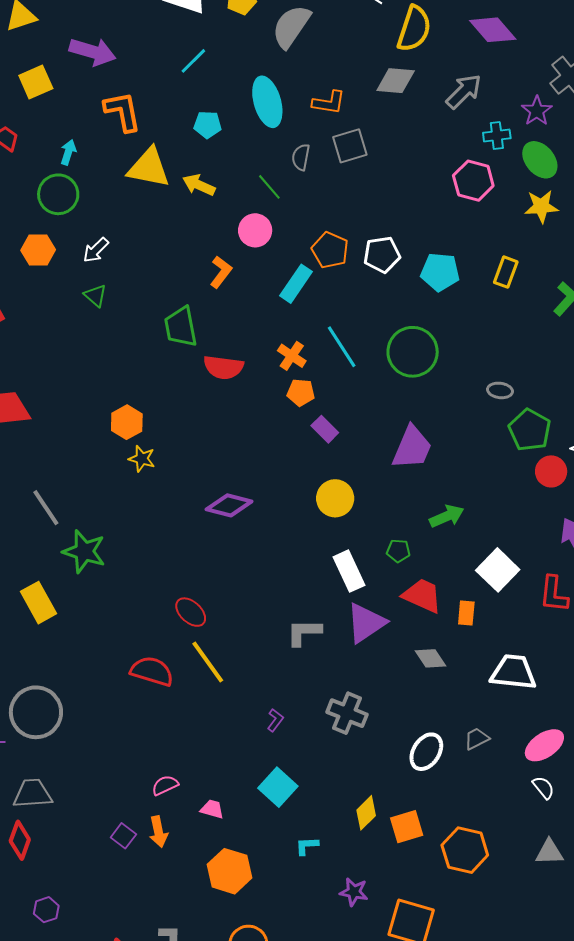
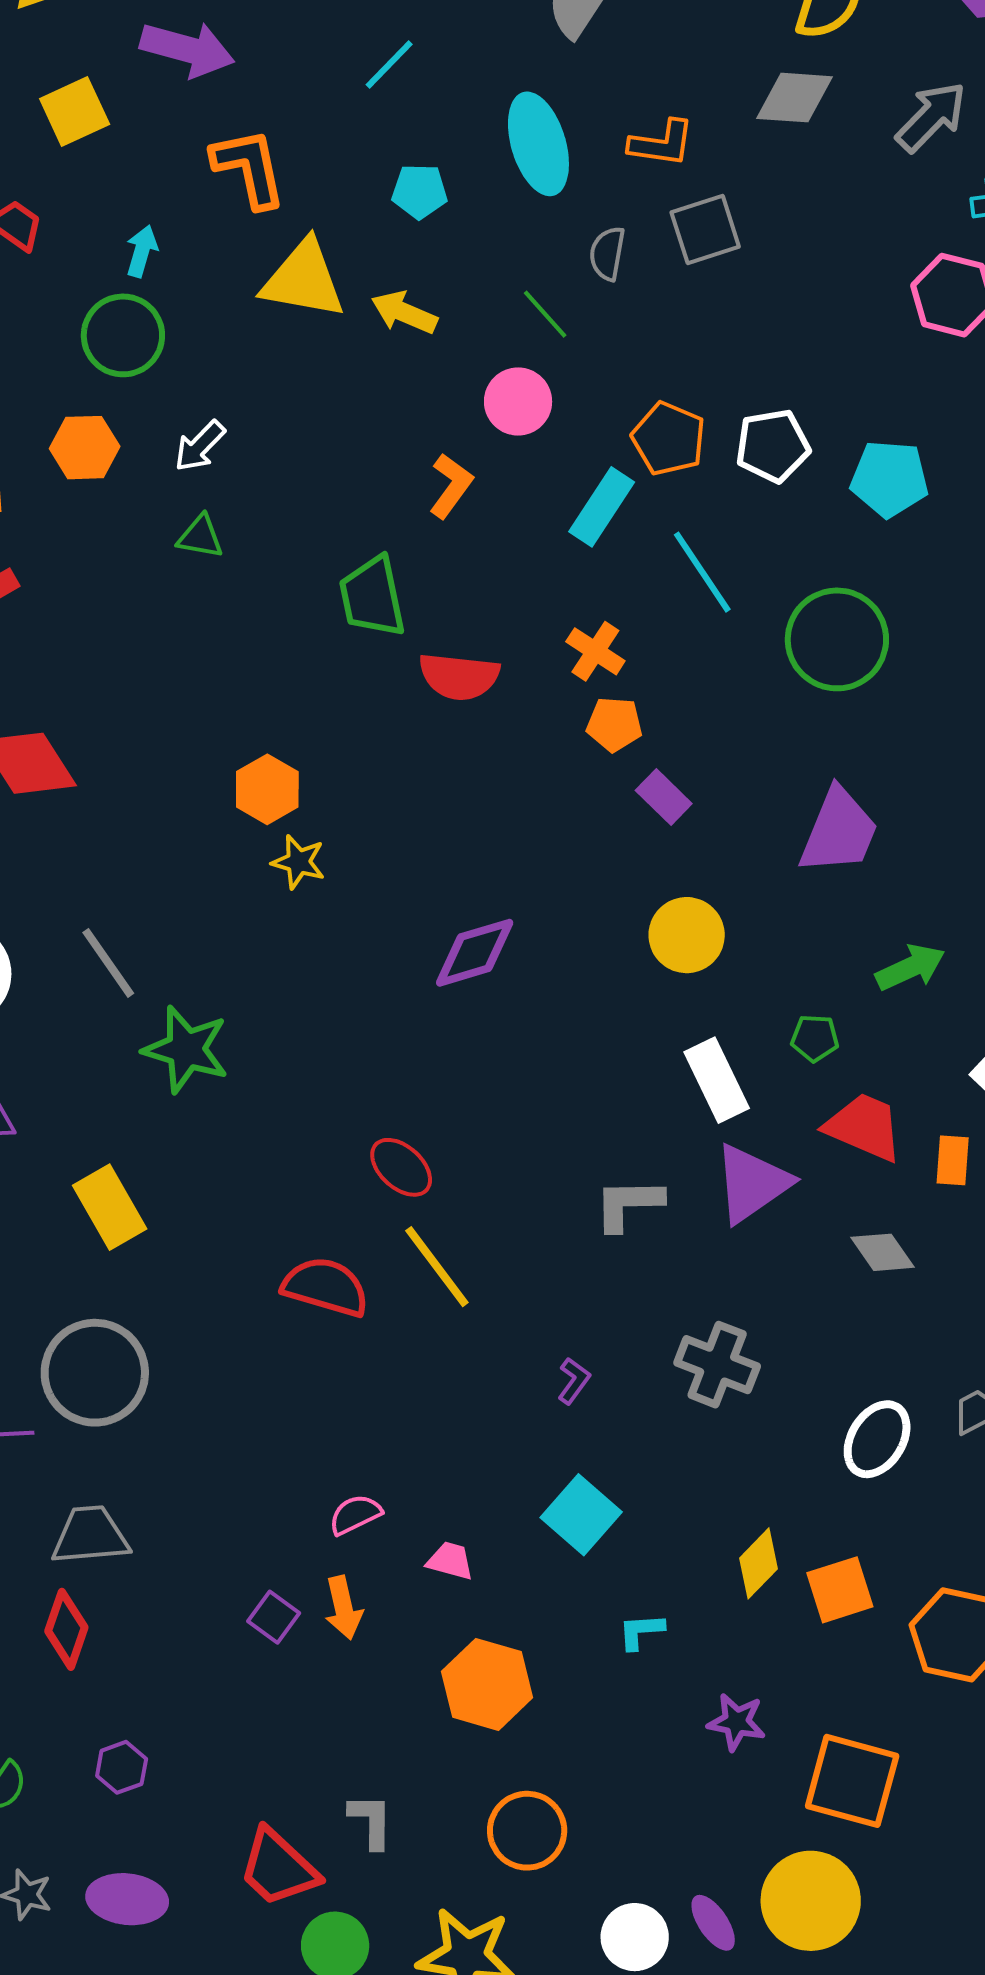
green triangle: (95, 296) -> (200, 537), turned -30
cyan line: (342, 347) -> (702, 572), moved
purple diamond: (229, 505) -> (475, 953), turned -30
yellow rectangle: (38, 603) -> (110, 1207), moved

